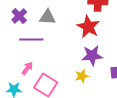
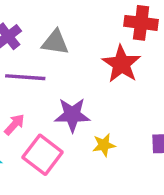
purple star: (92, 56) -> (72, 115), moved

